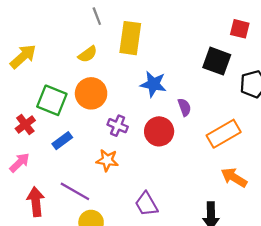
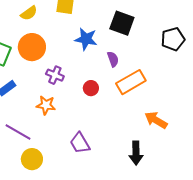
black square: (217, 61) -> (122, 23), moved
red circle: (159, 131) -> (91, 88), moved, size x0.6
orange rectangle: (224, 134) -> (131, 82), moved

